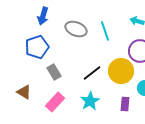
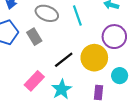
gray rectangle: (54, 72) -> (34, 37), moved
pink rectangle: (55, 102) -> (34, 81), moved

